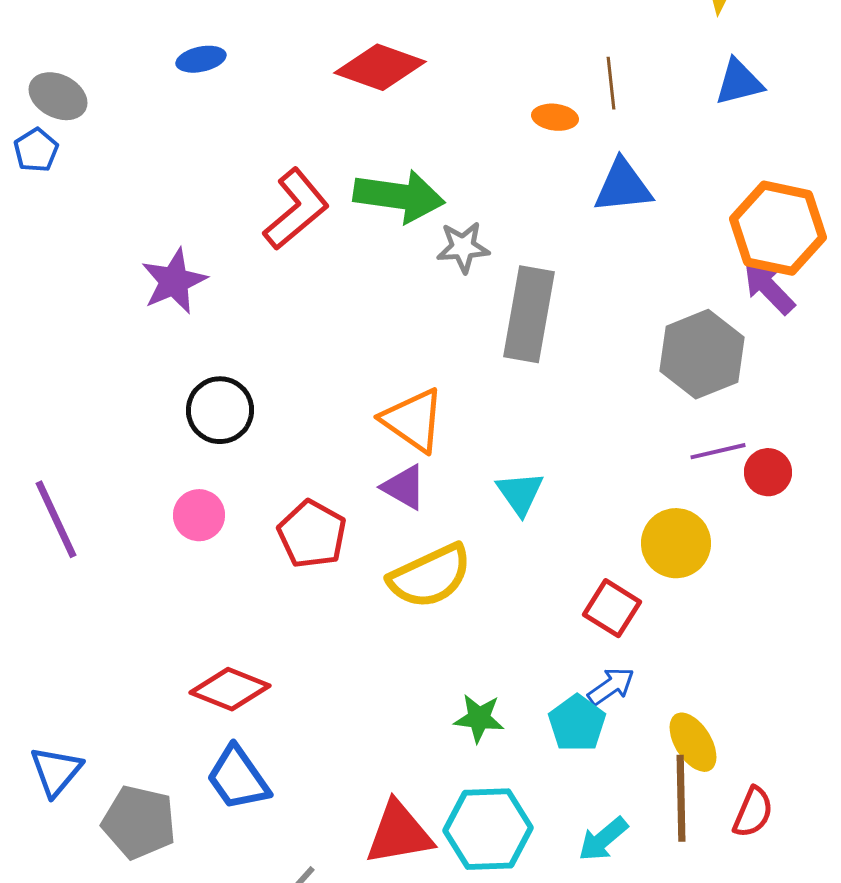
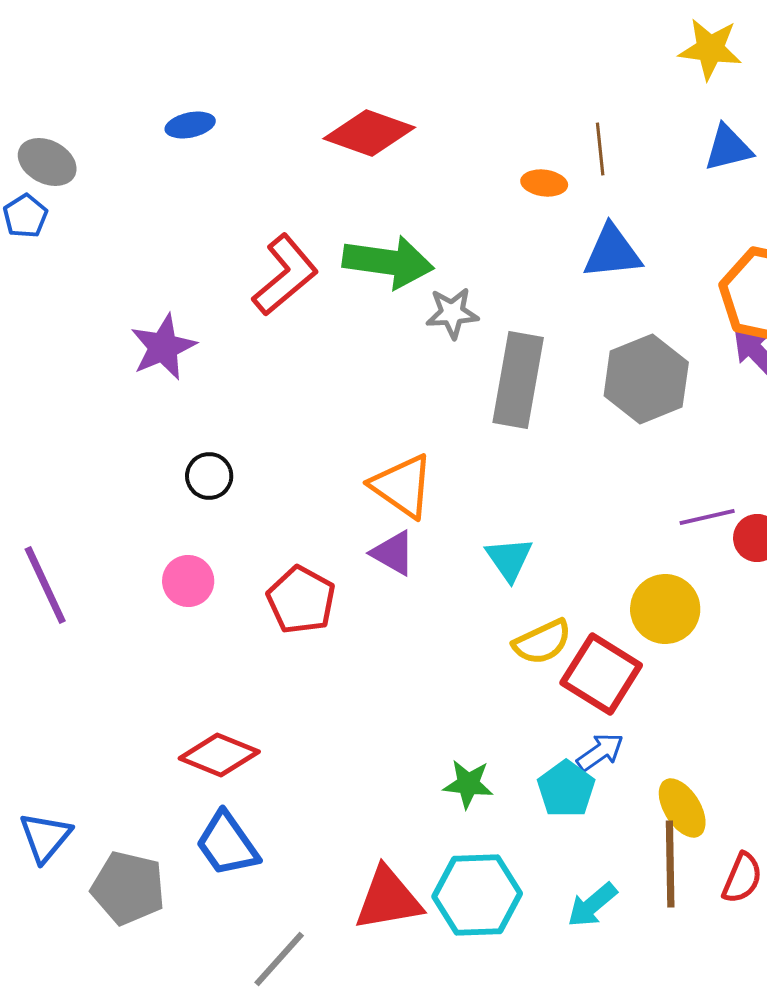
gray hexagon: (702, 354) -> (646, 379), moved
black circle: (220, 410) -> (209, 476), size x0.7
yellow semicircle: (430, 576) -> (542, 642), moved, size x0.7
red square: (612, 608) -> (601, 674), size x1.4

